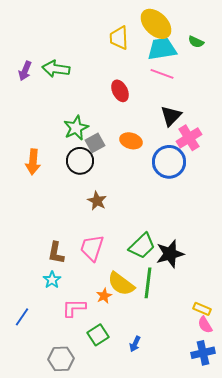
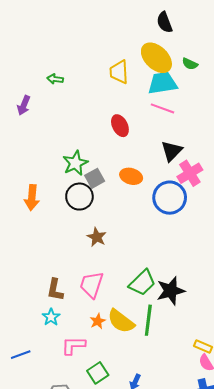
green semicircle: (196, 42) -> (190, 64), moved
green arrow: (56, 69) -> (55, 79), moved, size x0.6
orange star: (104, 296) -> (98, 321), moved
blue line: (22, 317) -> (21, 355), turned 36

